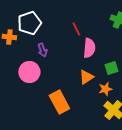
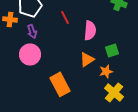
red line: (76, 29) -> (65, 17), moved
purple arrow: (42, 50) -> (32, 31), moved

